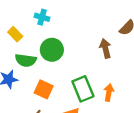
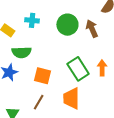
cyan cross: (42, 17) -> (32, 20), moved
green circle: (52, 50) -> (67, 25), moved

